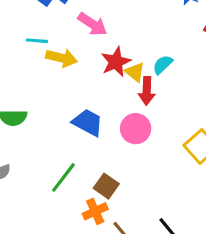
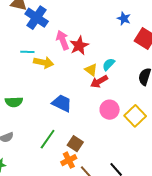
pink arrow: (92, 24) -> (63, 40), turned -144
red star: (116, 62) -> (79, 46), moved
red arrow: (147, 91) -> (99, 82), turned 60
pink circle: (136, 129) -> (110, 110), moved

